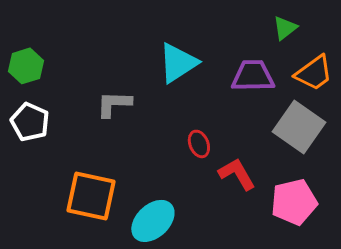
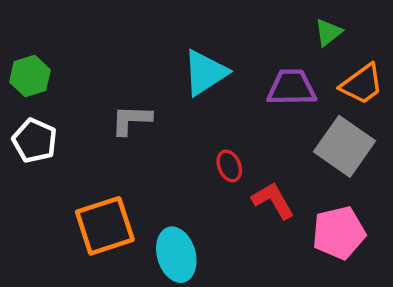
orange square: (91, 196) -> (105, 226), turned -30
cyan ellipse: (153, 221) -> (176, 255), turned -63

